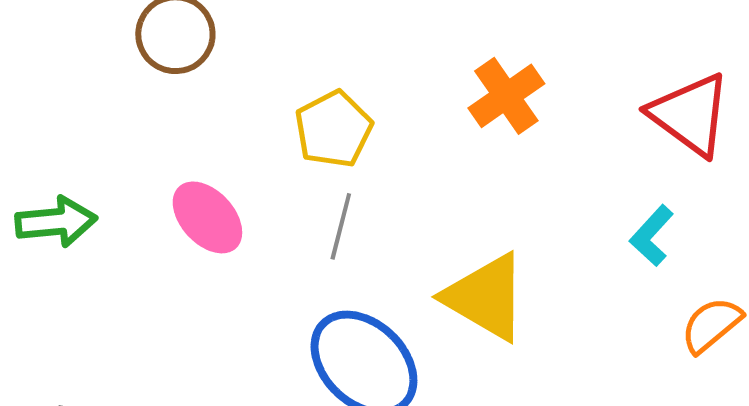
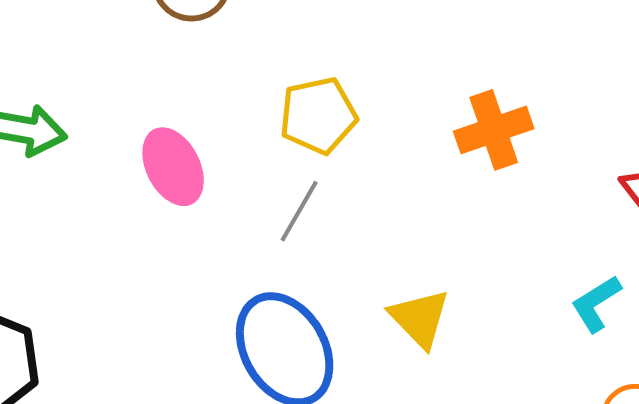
yellow triangle: (486, 297) -> (420, 318), size x0.7

